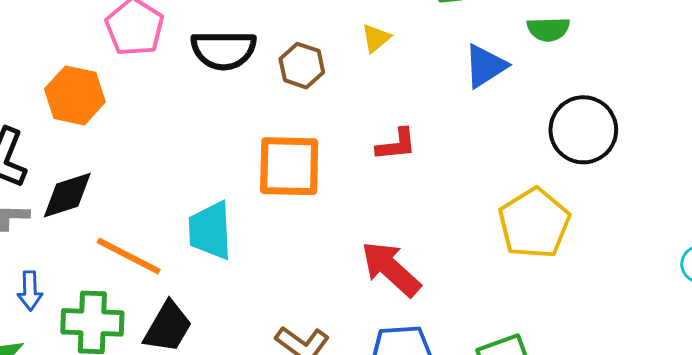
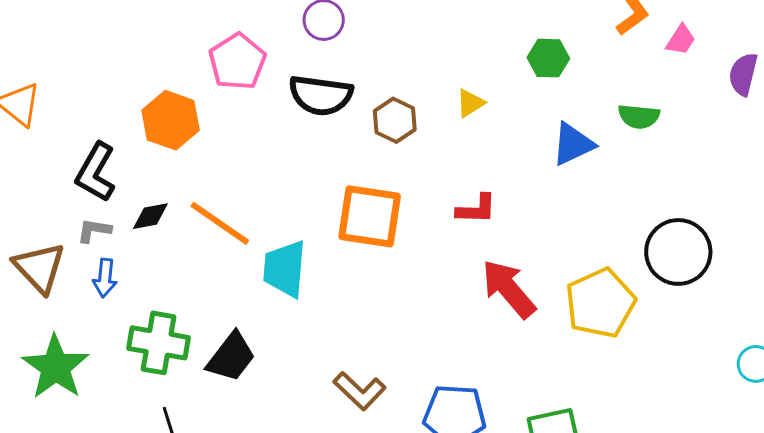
black circle: (583, 130) -> (678, 252), moved
black diamond: (67, 195) -> (150, 216), size x0.7
orange line: (129, 256) -> (220, 223), moved
red arrow: (391, 269) -> (509, 289), moved
blue arrow: (30, 291) -> (105, 278), moved

